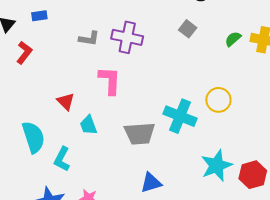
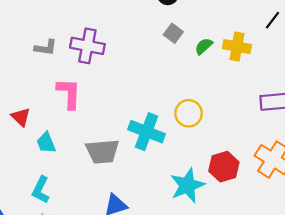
gray square: (188, 29) -> (173, 33), moved
cyan L-shape: (62, 159) -> (41, 190), moved
red hexagon: (253, 175) -> (224, 167), moved

